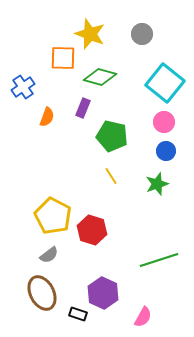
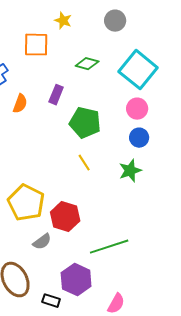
yellow star: (90, 34) -> (63, 21), size x0.6
green diamond: (100, 77) -> (87, 64), moved, size x0.7
gray semicircle: (49, 255) -> (42, 242), moved
green line: (159, 260) -> (109, 247), moved

